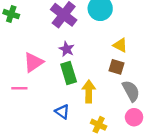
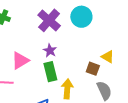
yellow triangle: (120, 45) -> (108, 57), moved

